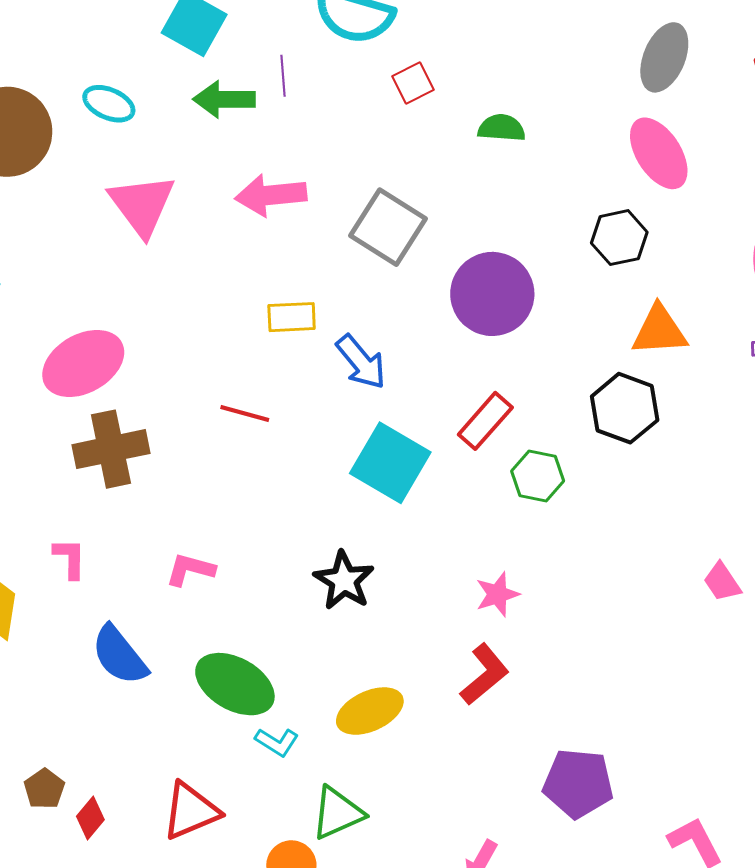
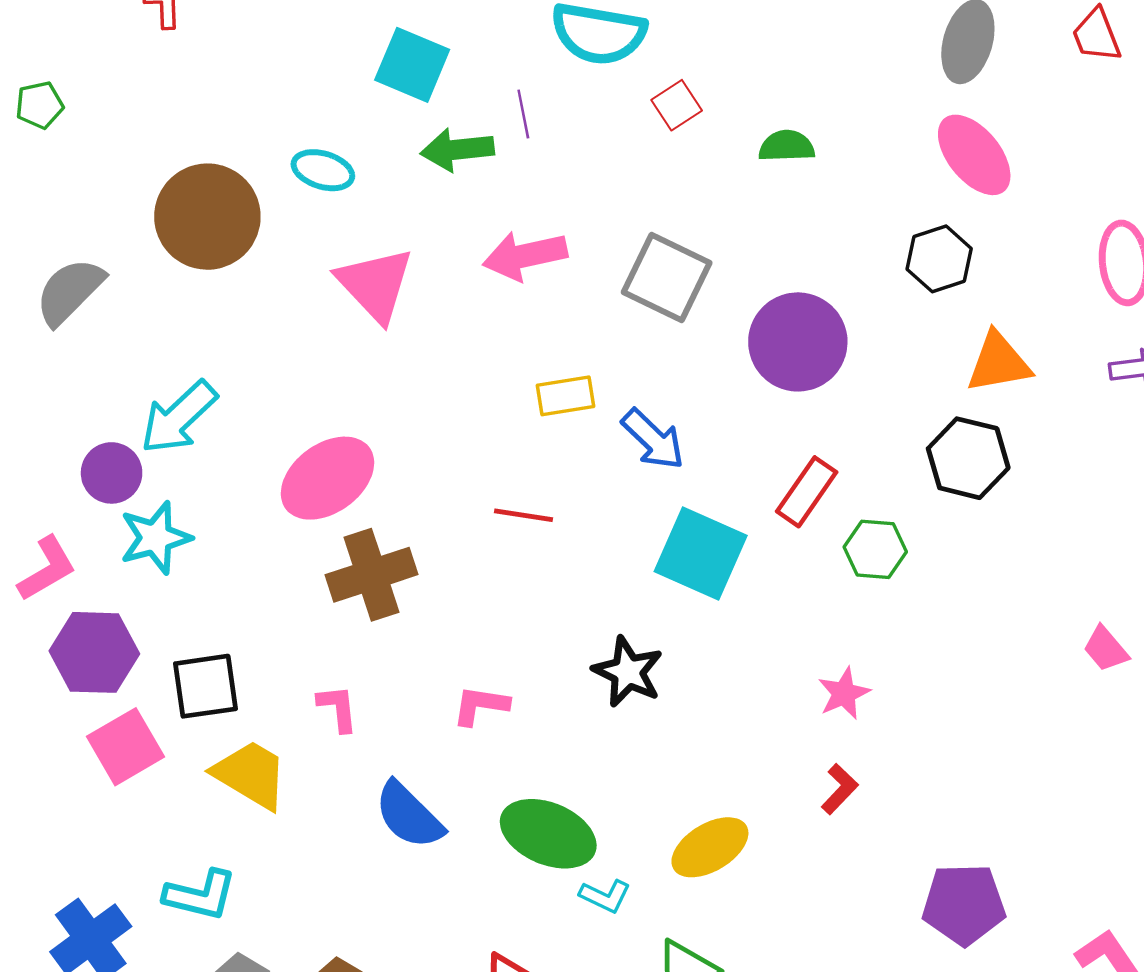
black star: (344, 580) -> (628, 672), moved
red L-shape: (485, 674) -> (840, 789), size x0.7

